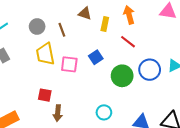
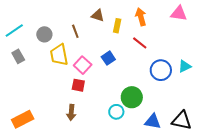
gray circle: (37, 27) -> (44, 34), moved
pink square: (69, 64) -> (83, 65), turned 36
green circle: (122, 76) -> (132, 97), moved
red square: (45, 95) -> (78, 85), moved

